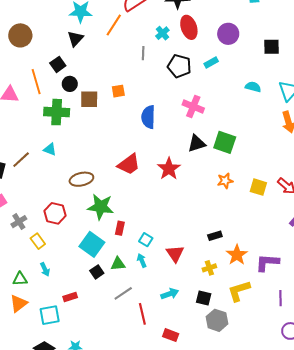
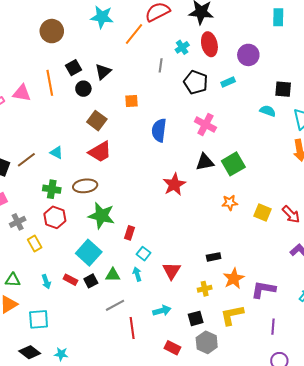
brown circle: (20, 35) -> (52, 31), moved
black triangle: (75, 39) -> (103, 72), moved
black square: (272, 47) -> (283, 89), moved
brown square: (89, 99) -> (97, 121), moved, turned 30
green cross: (57, 112) -> (52, 189), moved, size x0.7
green square: (225, 142) -> (233, 164), turned 35
red trapezoid: (129, 164) -> (100, 152), moved
red rectangle: (120, 228) -> (129, 233), moved
cyan arrow: (45, 269) -> (46, 282), moved
red rectangle: (70, 297) -> (70, 280), moved, turned 40
black square: (204, 298) -> (196, 318), turned -35
red rectangle: (171, 335) -> (172, 348), moved

